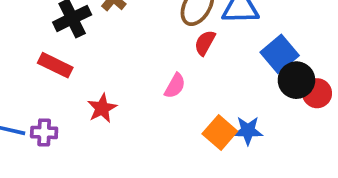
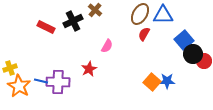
red rectangle: (55, 65) -> (46, 27), moved
pink semicircle: (175, 86) -> (107, 46), moved
purple cross: (44, 132) -> (58, 82), size x1.6

